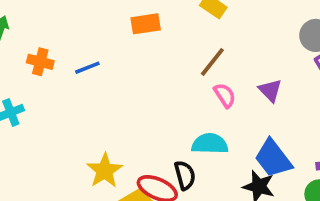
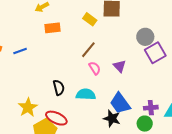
black semicircle: (185, 175) -> (59, 88), moved

